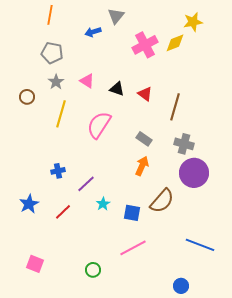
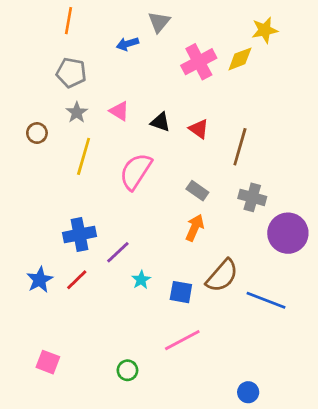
blue cross: (58, 171) -> (79, 235), size x1.6
purple circle: (194, 173) -> (288, 233), moved
red line: (63, 212) -> (77, 280), moved
blue line: (200, 245) -> (266, 300), moved

